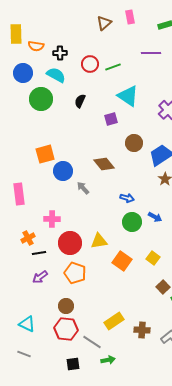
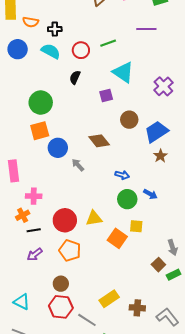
red circle: (90, 64) -> (81, 50), moved
green circle: (41, 99) -> (41, 103), moved
pink cross: (52, 219) -> (34, 196), moved
yellow square: (153, 258) -> (136, 226), moved, turned -32

